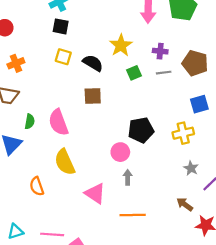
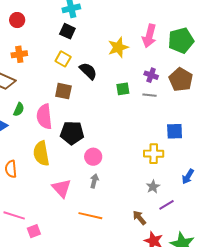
yellow star: (121, 45) -> (118, 47), moved
brown pentagon: (195, 63) -> (181, 80), moved
brown square: (93, 96) -> (63, 91), moved
black pentagon: (141, 130) -> (72, 133), moved

